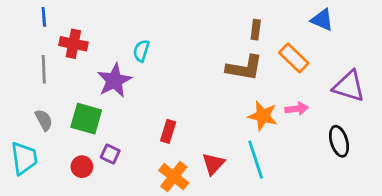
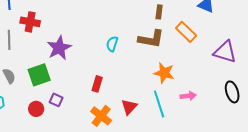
cyan semicircle: (141, 51) -> (112, 44), moved
pink arrow: (297, 109) -> (188, 96), moved
green square: (86, 119) -> (39, 75), turned -35
black ellipse: (339, 141) -> (232, 92), moved

